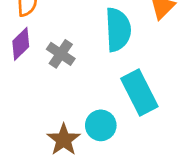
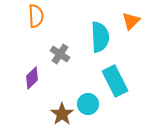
purple diamond: (21, 44) -> (32, 78), moved

